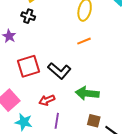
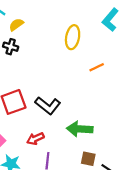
orange line: (84, 41) -> (97, 67), moved

